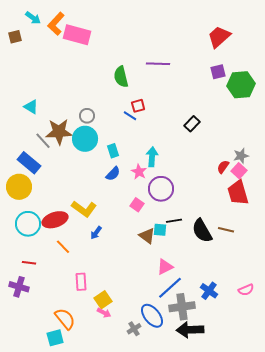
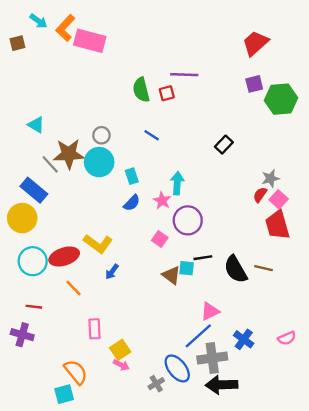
red square: (138, 106) -> (167, 93), moved
gray star: (241, 156) -> (271, 178), moved
pink triangle: (165, 267) -> (210, 311), moved

